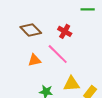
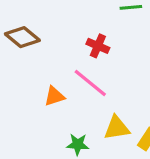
brown diamond: (31, 30) -> (22, 37), moved

